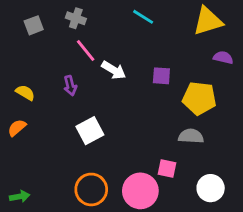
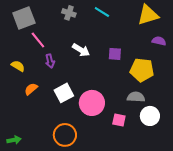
gray cross: (76, 18) -> (69, 13), moved
gray square: (34, 25) -> (24, 18), size x1.6
pink line: (86, 51) -> (38, 40), moved
orange semicircle: (17, 128) -> (31, 89), moved
white circle: (211, 188) -> (150, 116), moved
pink circle: (140, 191) -> (92, 103), moved

